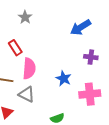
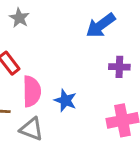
blue star: (64, 79) -> (65, 100), moved

